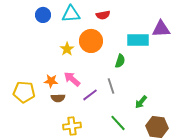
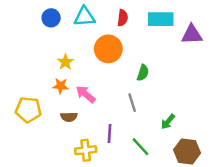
red semicircle: (103, 15) -> (123, 18), turned -72
cyan rectangle: (138, 40) -> (161, 19), moved
yellow star: (67, 49) -> (65, 62), moved
orange star: (51, 81) -> (61, 86), moved
purple line: (90, 95) -> (109, 134), moved, turned -49

